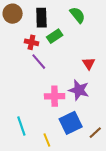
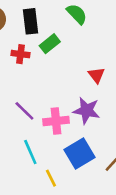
purple line: (39, 62) -> (24, 111), moved
cyan line: (21, 126) -> (30, 152), moved

